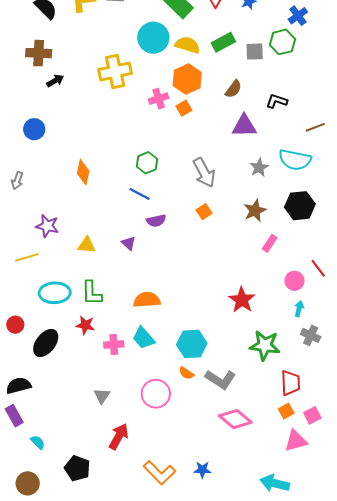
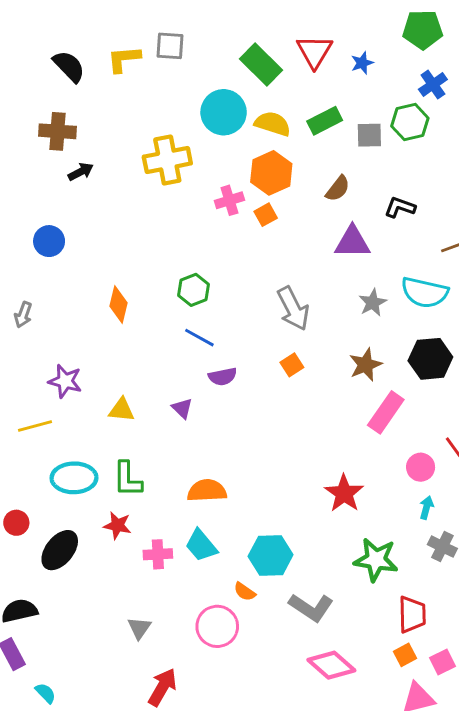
green hexagon: (147, 163) -> (194, 290), moved
pink rectangle: (270, 243) -> (386, 412), size x1.6
orange semicircle: (186, 373) -> (245, 592), moved

